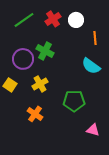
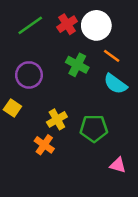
white circle: (76, 20) -> (96, 25), size x1.5
orange line: (95, 38) -> (112, 56), moved, turned -48
green cross: (45, 51) -> (77, 65), moved
yellow cross: (40, 84) -> (57, 119), moved

